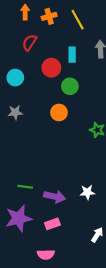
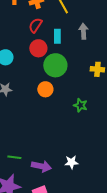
red semicircle: (29, 43) -> (35, 25), moved
green circle: (70, 86) -> (55, 65), size x1.5

